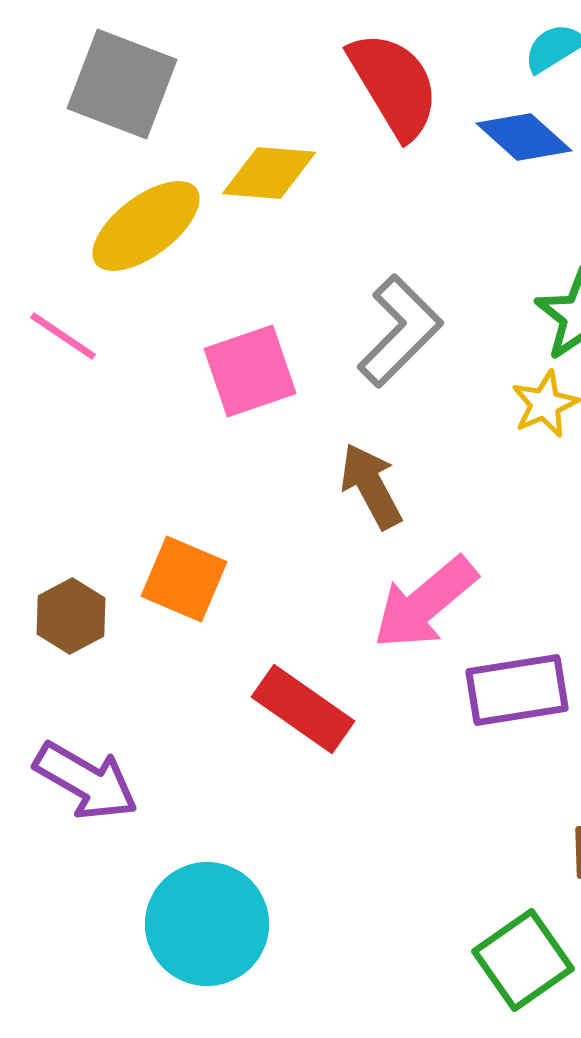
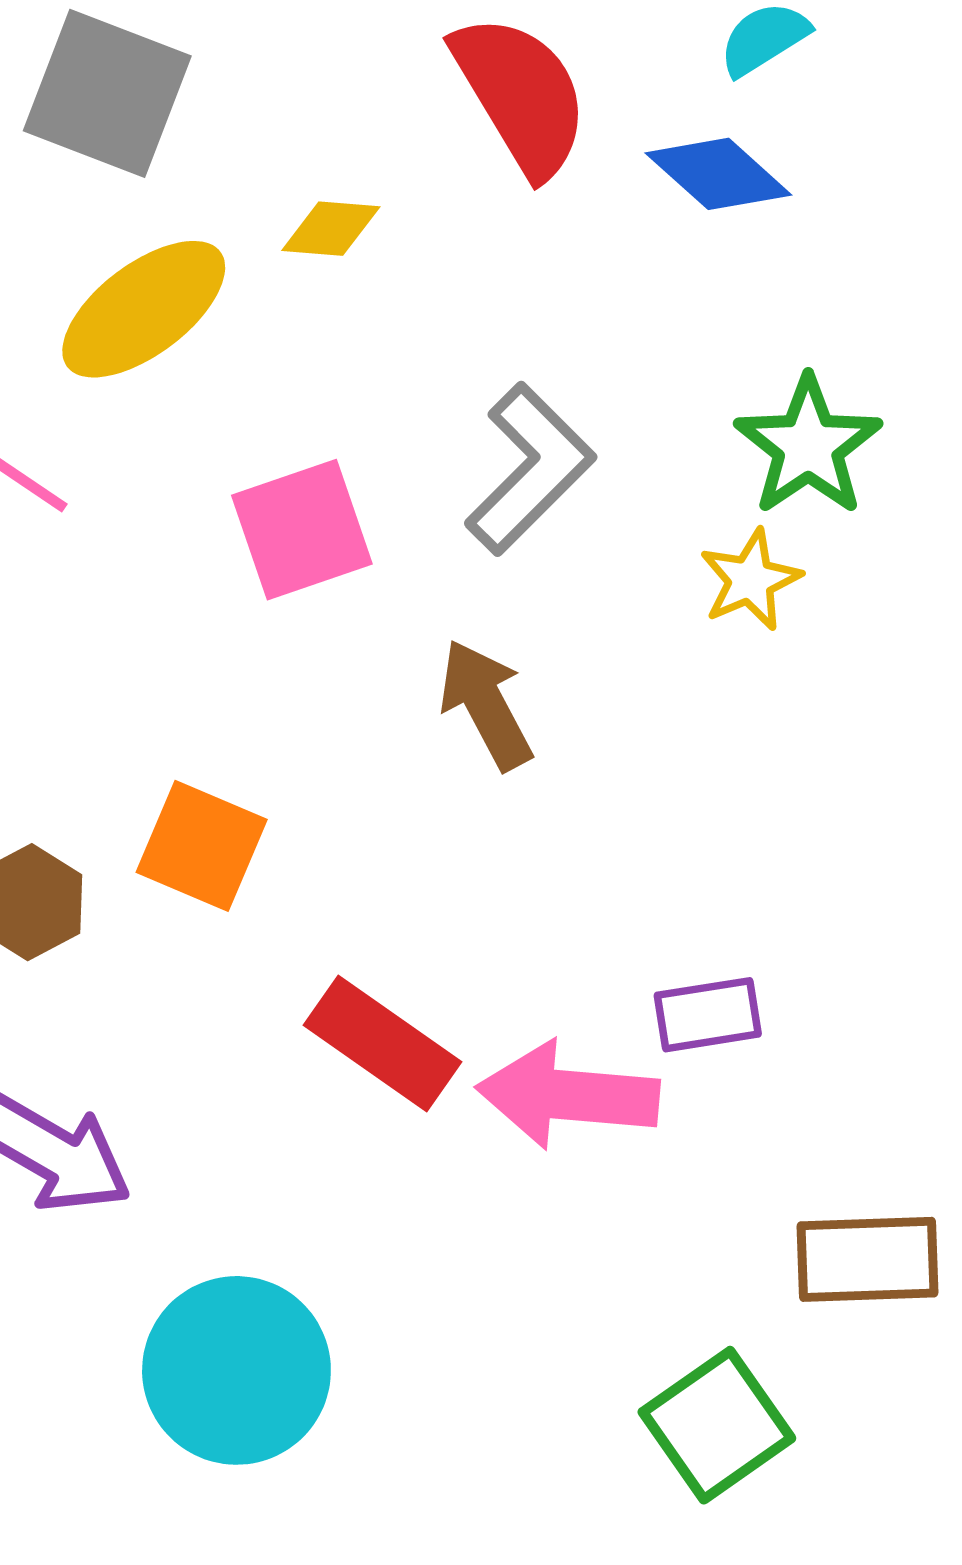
yellow diamond: (269, 173) -> (331, 229), size x0.7
pink arrow: (425, 603) -> (568, 1095), moved, turned 45
purple rectangle: (517, 690) -> (708, 1015), size x0.7

